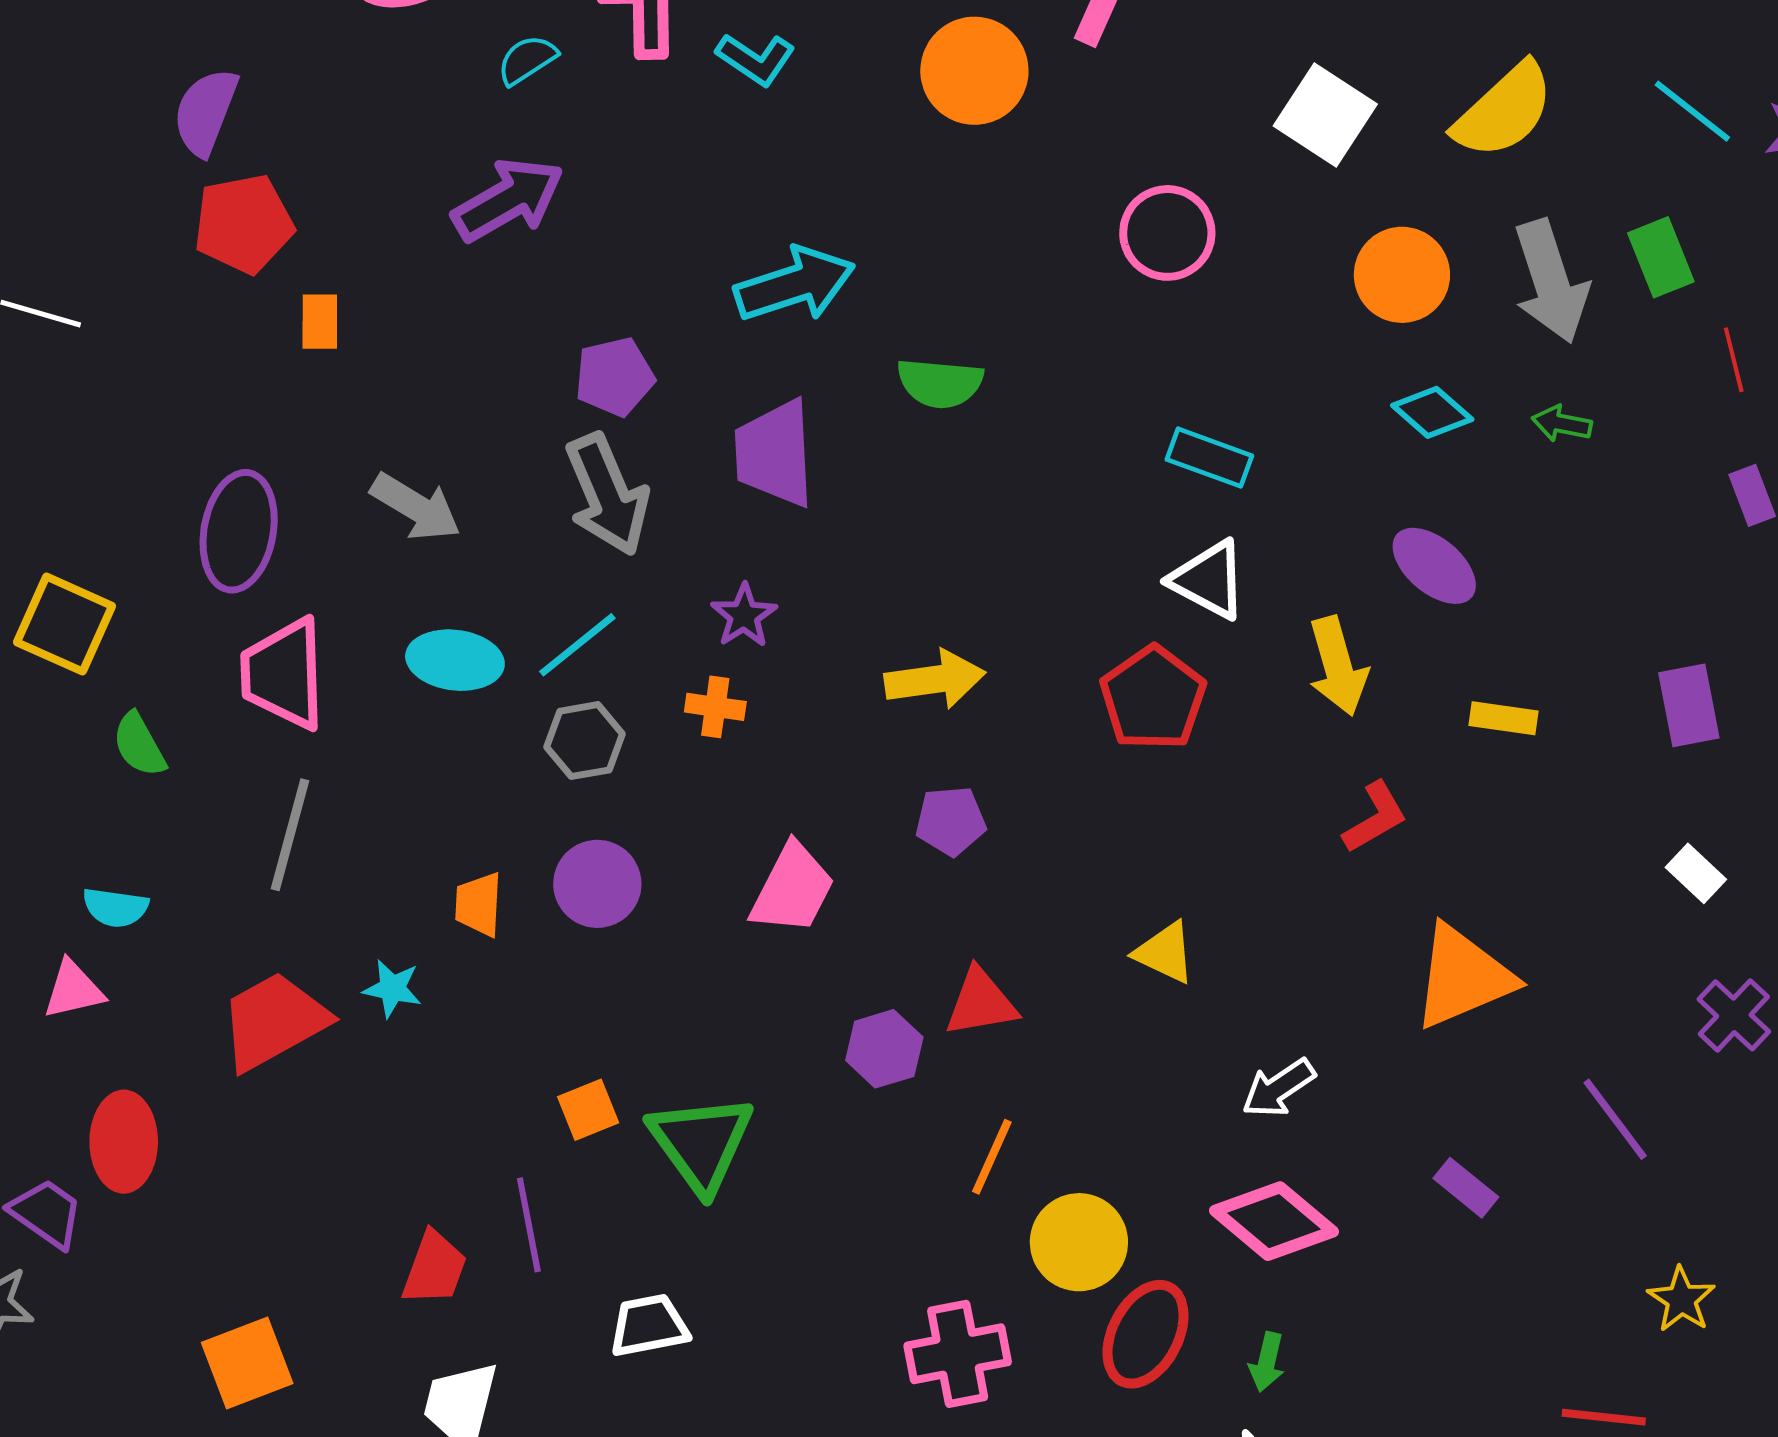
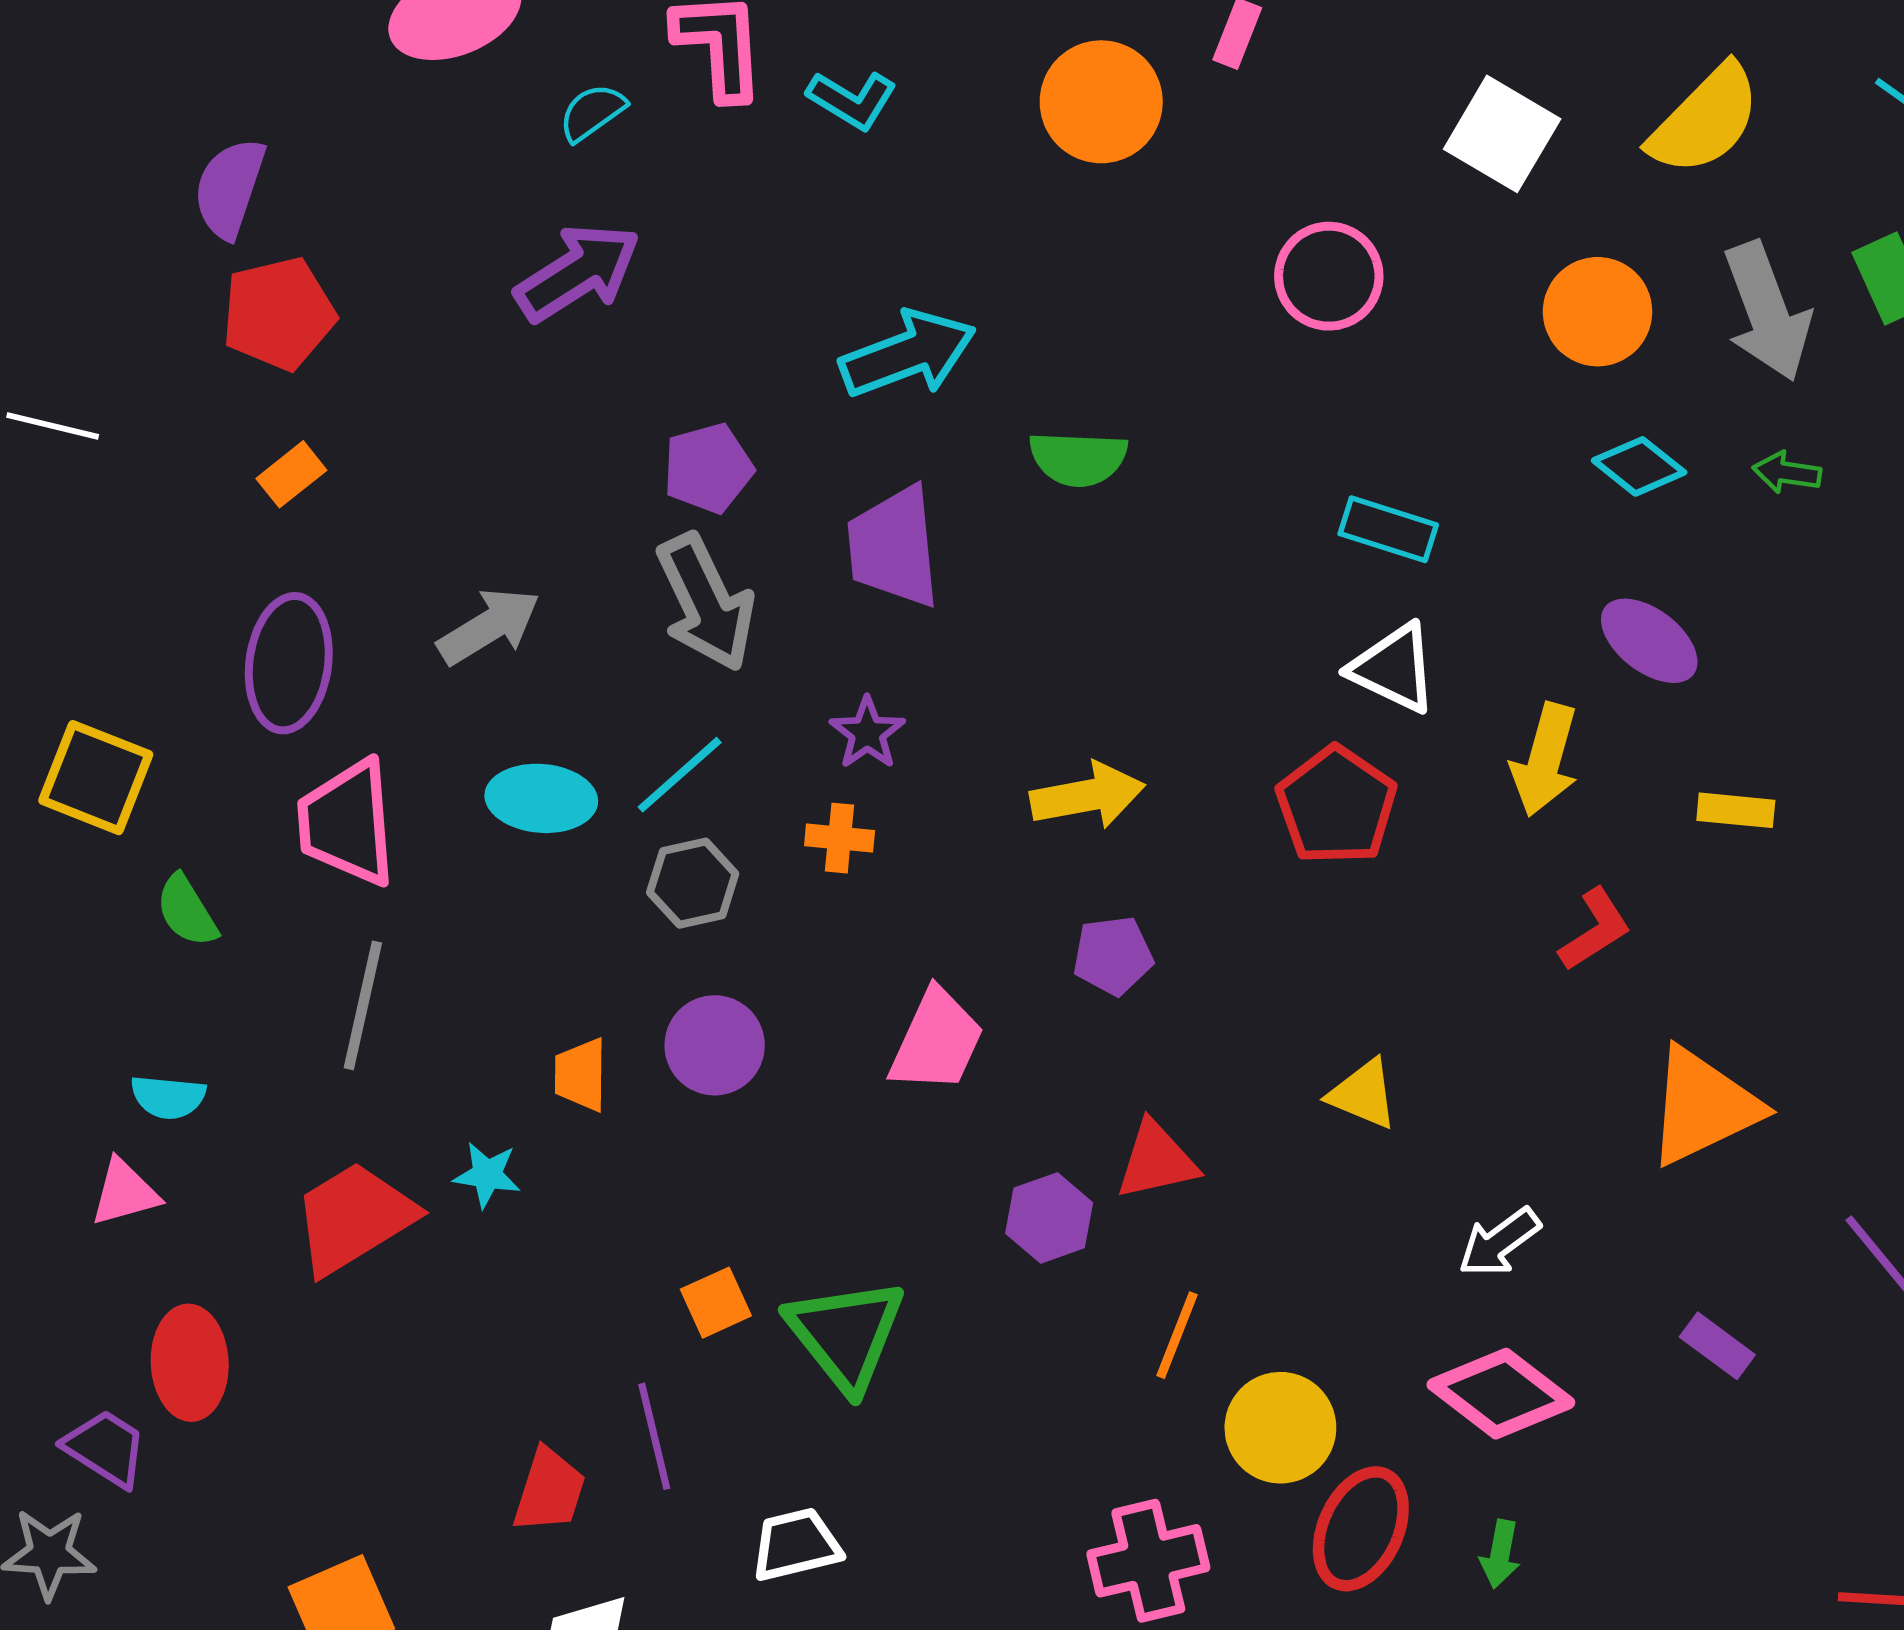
orange rectangle: (320, 322) -> (291, 474), moved, turned 54
gray arrow: (416, 507) -> (489, 626), turned -60
yellow arrow: (1338, 666) -> (1545, 760), turned 34

